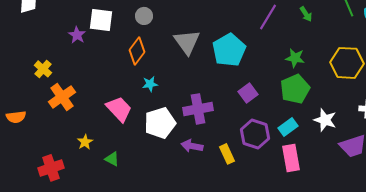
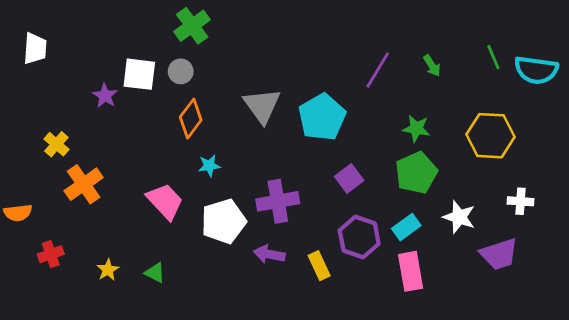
gray circle: (144, 16) -> (181, 71), moved
yellow star: (85, 142) -> (108, 270), moved
red cross: (51, 168) -> (51, 254), moved, size x0.7

